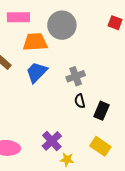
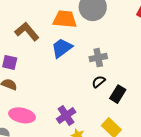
black semicircle: (80, 101) -> (99, 82), turned 56

